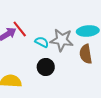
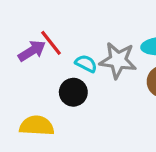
black circle: (46, 67) -> (73, 92), moved

